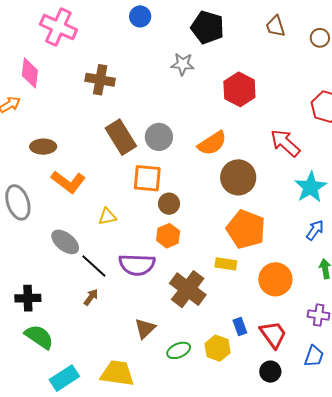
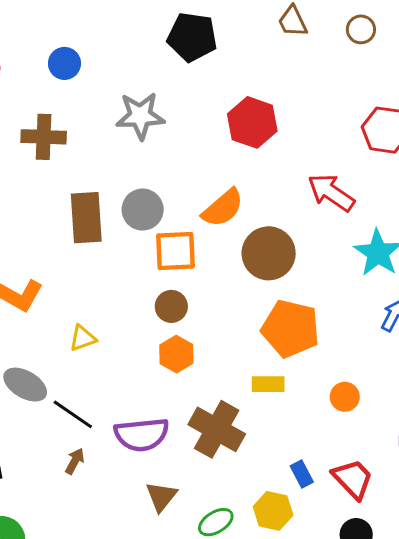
blue circle: (140, 16) -> (64, 63), moved
gray star: (183, 64) -> (140, 116), moved, size x1.4
brown rectangle: (121, 137) -> (86, 218), turned 36
orange square: (147, 178) -> (176, 251), moved
purple semicircle: (137, 265) -> (142, 435), moved
orange circle: (275, 279) -> (345, 397), size x0.6

